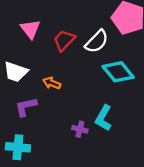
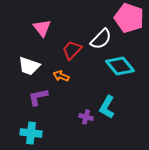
red trapezoid: (64, 40) -> (72, 50), moved

